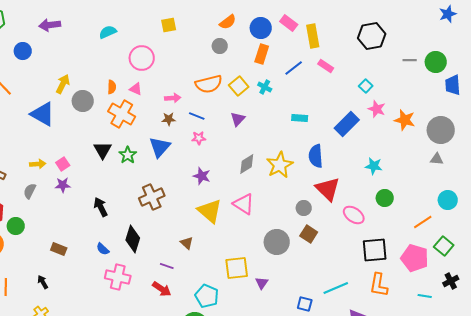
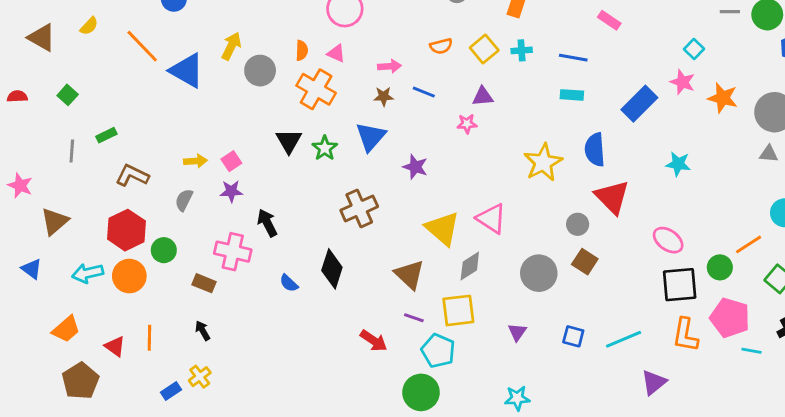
blue line: (294, 68) -> (573, 58), moved, turned 48
orange semicircle: (209, 84) -> (441, 46), size x0.6
cyan square: (366, 86) -> (694, 49), moved
cyan cross: (265, 87) -> (522, 50), turned -32
blue triangle: (43, 114) -> (187, 71), moved
purple triangle: (238, 119) -> (483, 96), turned 42
pink star: (199, 138) -> (467, 124), moved
gray diamond: (247, 164) -> (470, 266), moved
purple star: (202, 176) -> (415, 167), moved
green circle: (385, 198) -> (720, 267), moved
black arrow: (101, 207) -> (267, 223), moved
pink ellipse: (354, 215) -> (668, 240), moved
brown triangle: (187, 243) -> (409, 275), size x1.6
brown rectangle: (59, 249) -> (204, 283), moved
pink pentagon: (415, 258) -> (730, 318), moved
purple line: (167, 266) -> (414, 318), moved
yellow square: (237, 268) -> (458, 310), moved
pink cross: (118, 277) -> (233, 252), moved
blue square: (305, 304) -> (573, 336), moved

